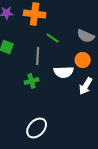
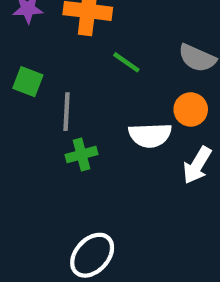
gray line: (38, 56) -> (66, 112), moved

